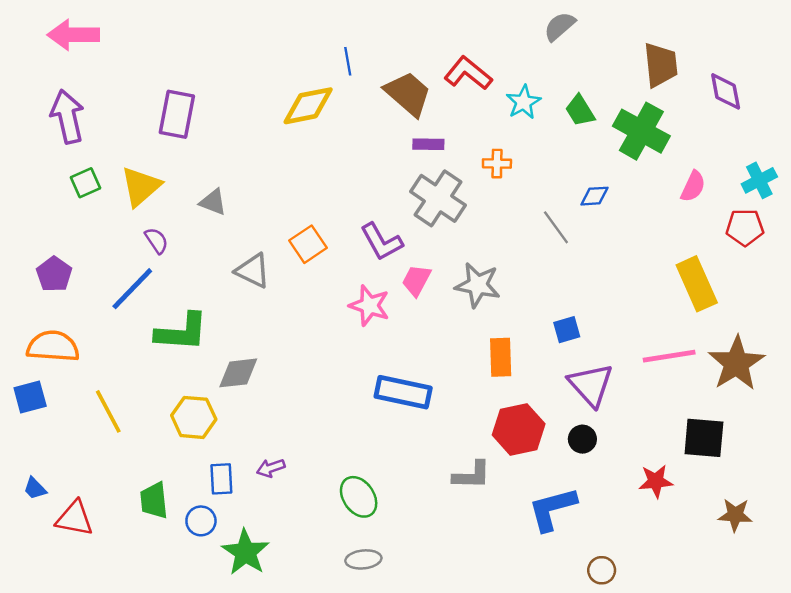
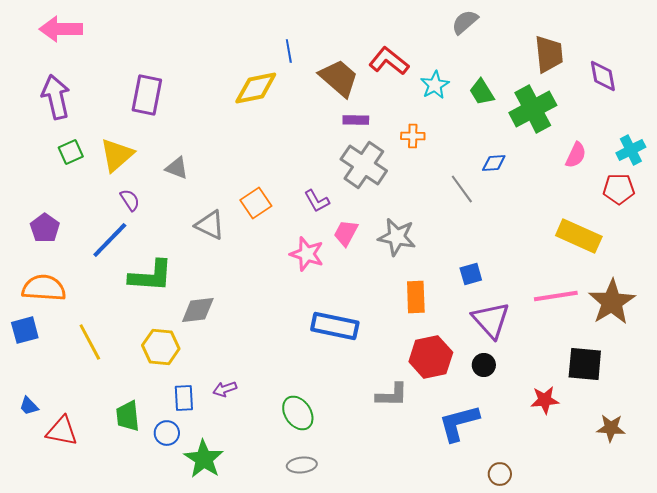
green cross: (641, 131) -> (533, 109), turned 33
purple L-shape: (381, 242) -> (317, 201), size x0.7
yellow rectangle: (697, 284) -> (579, 236), turned -42

